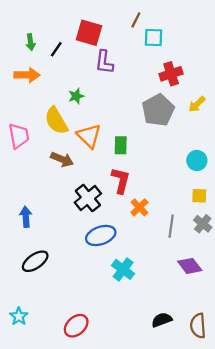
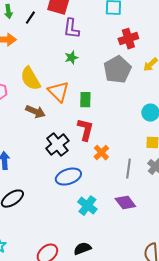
green star: (76, 96) -> (71, 58), moved
purple diamond: (190, 266) -> (125, 203), moved
black semicircle: (162, 320) -> (82, 249), moved

